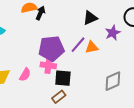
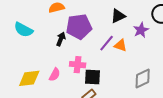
black arrow: (40, 13) -> (61, 39), moved
orange triangle: (92, 47) -> (120, 45), turned 32
purple pentagon: (51, 49) -> (79, 27), moved

